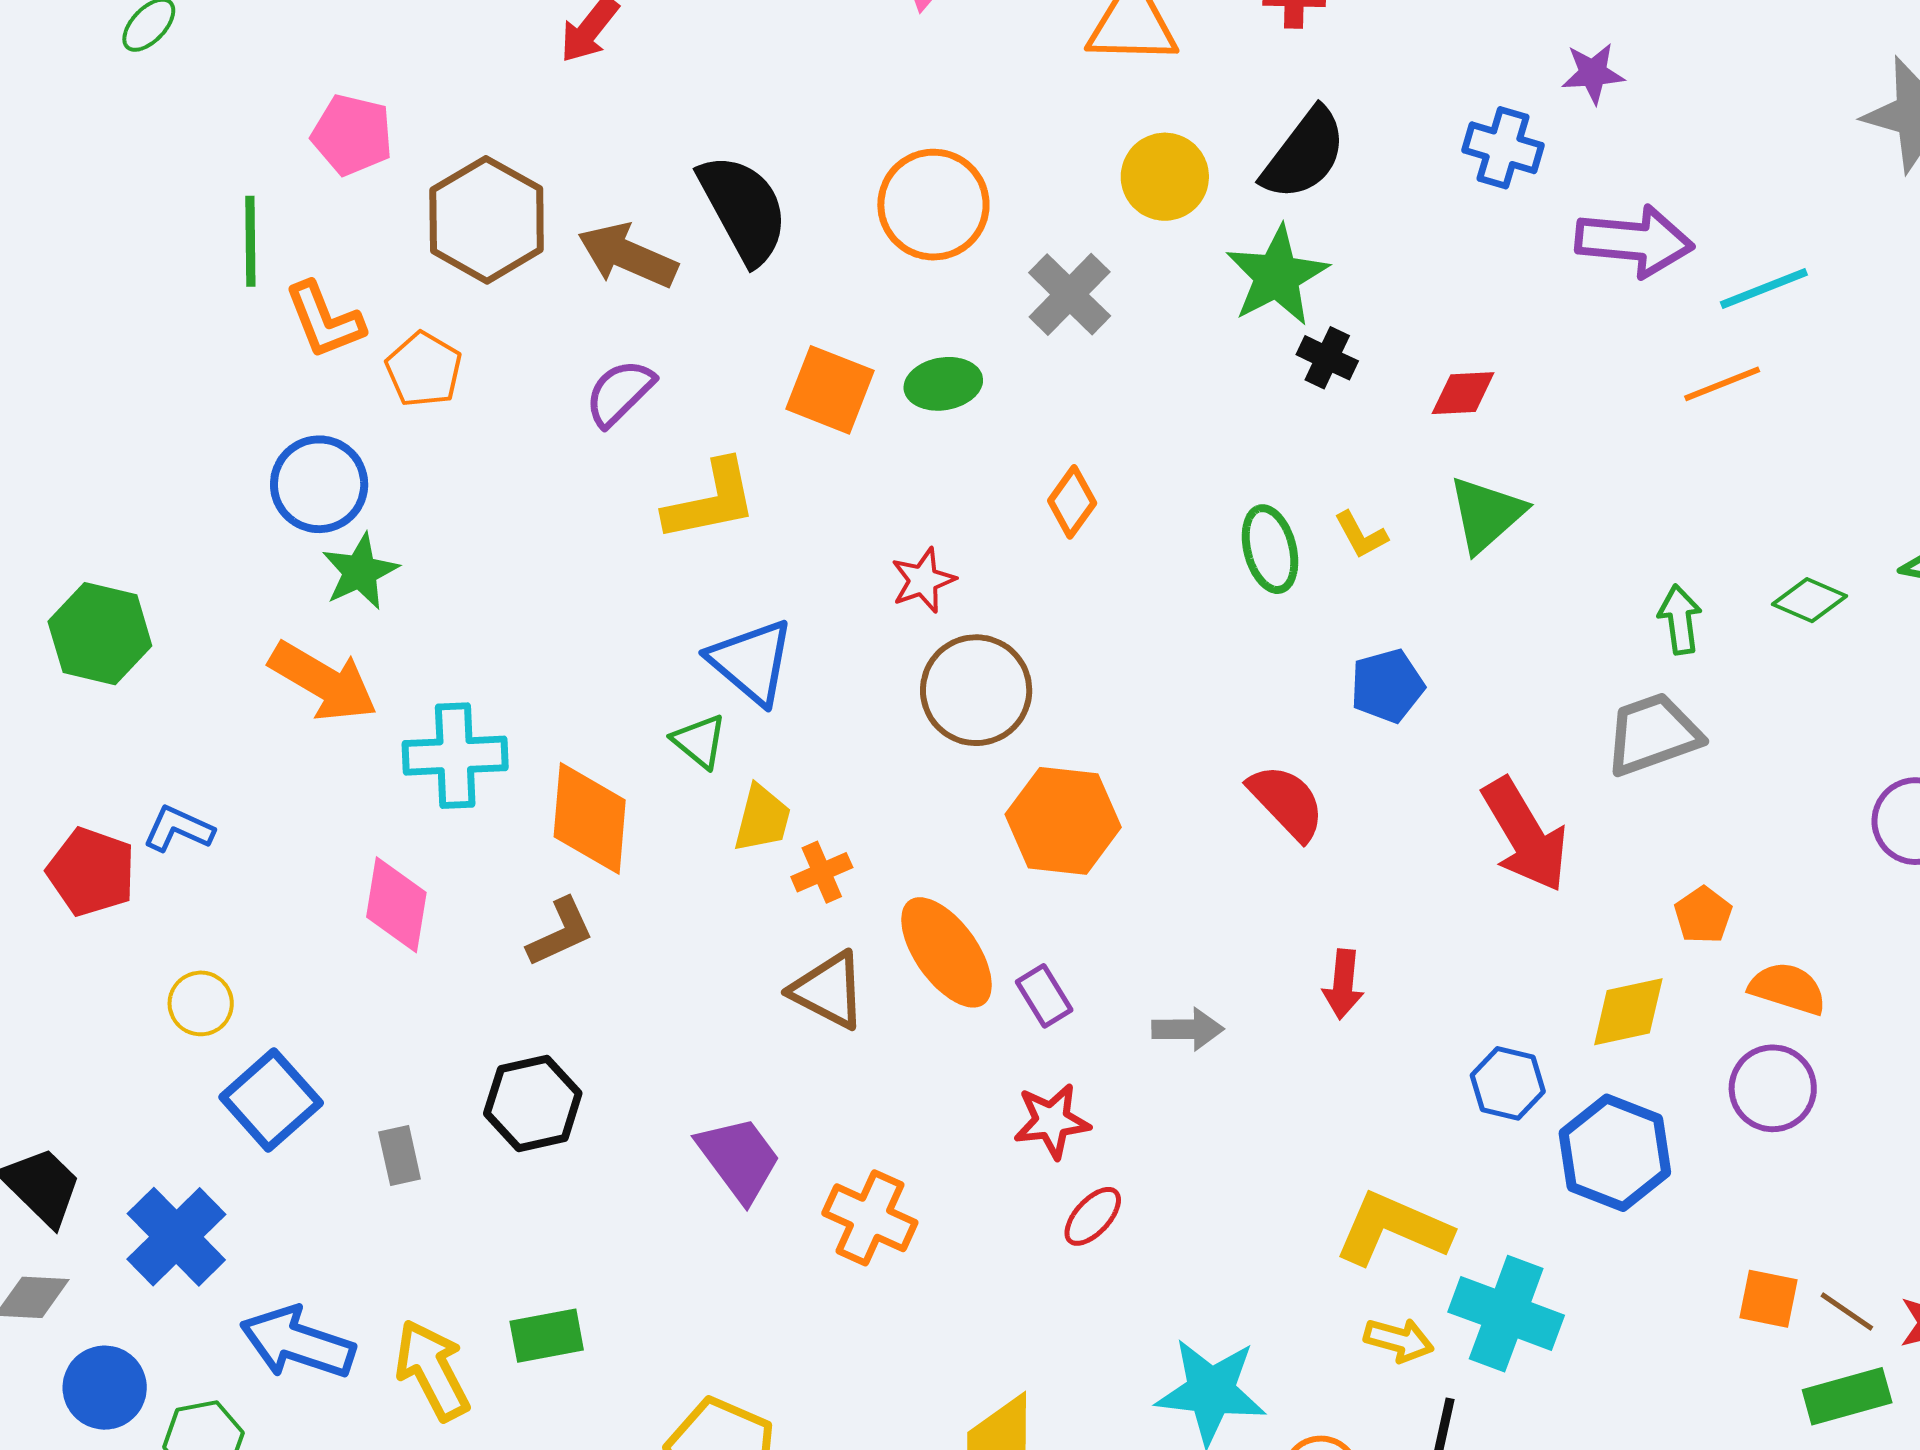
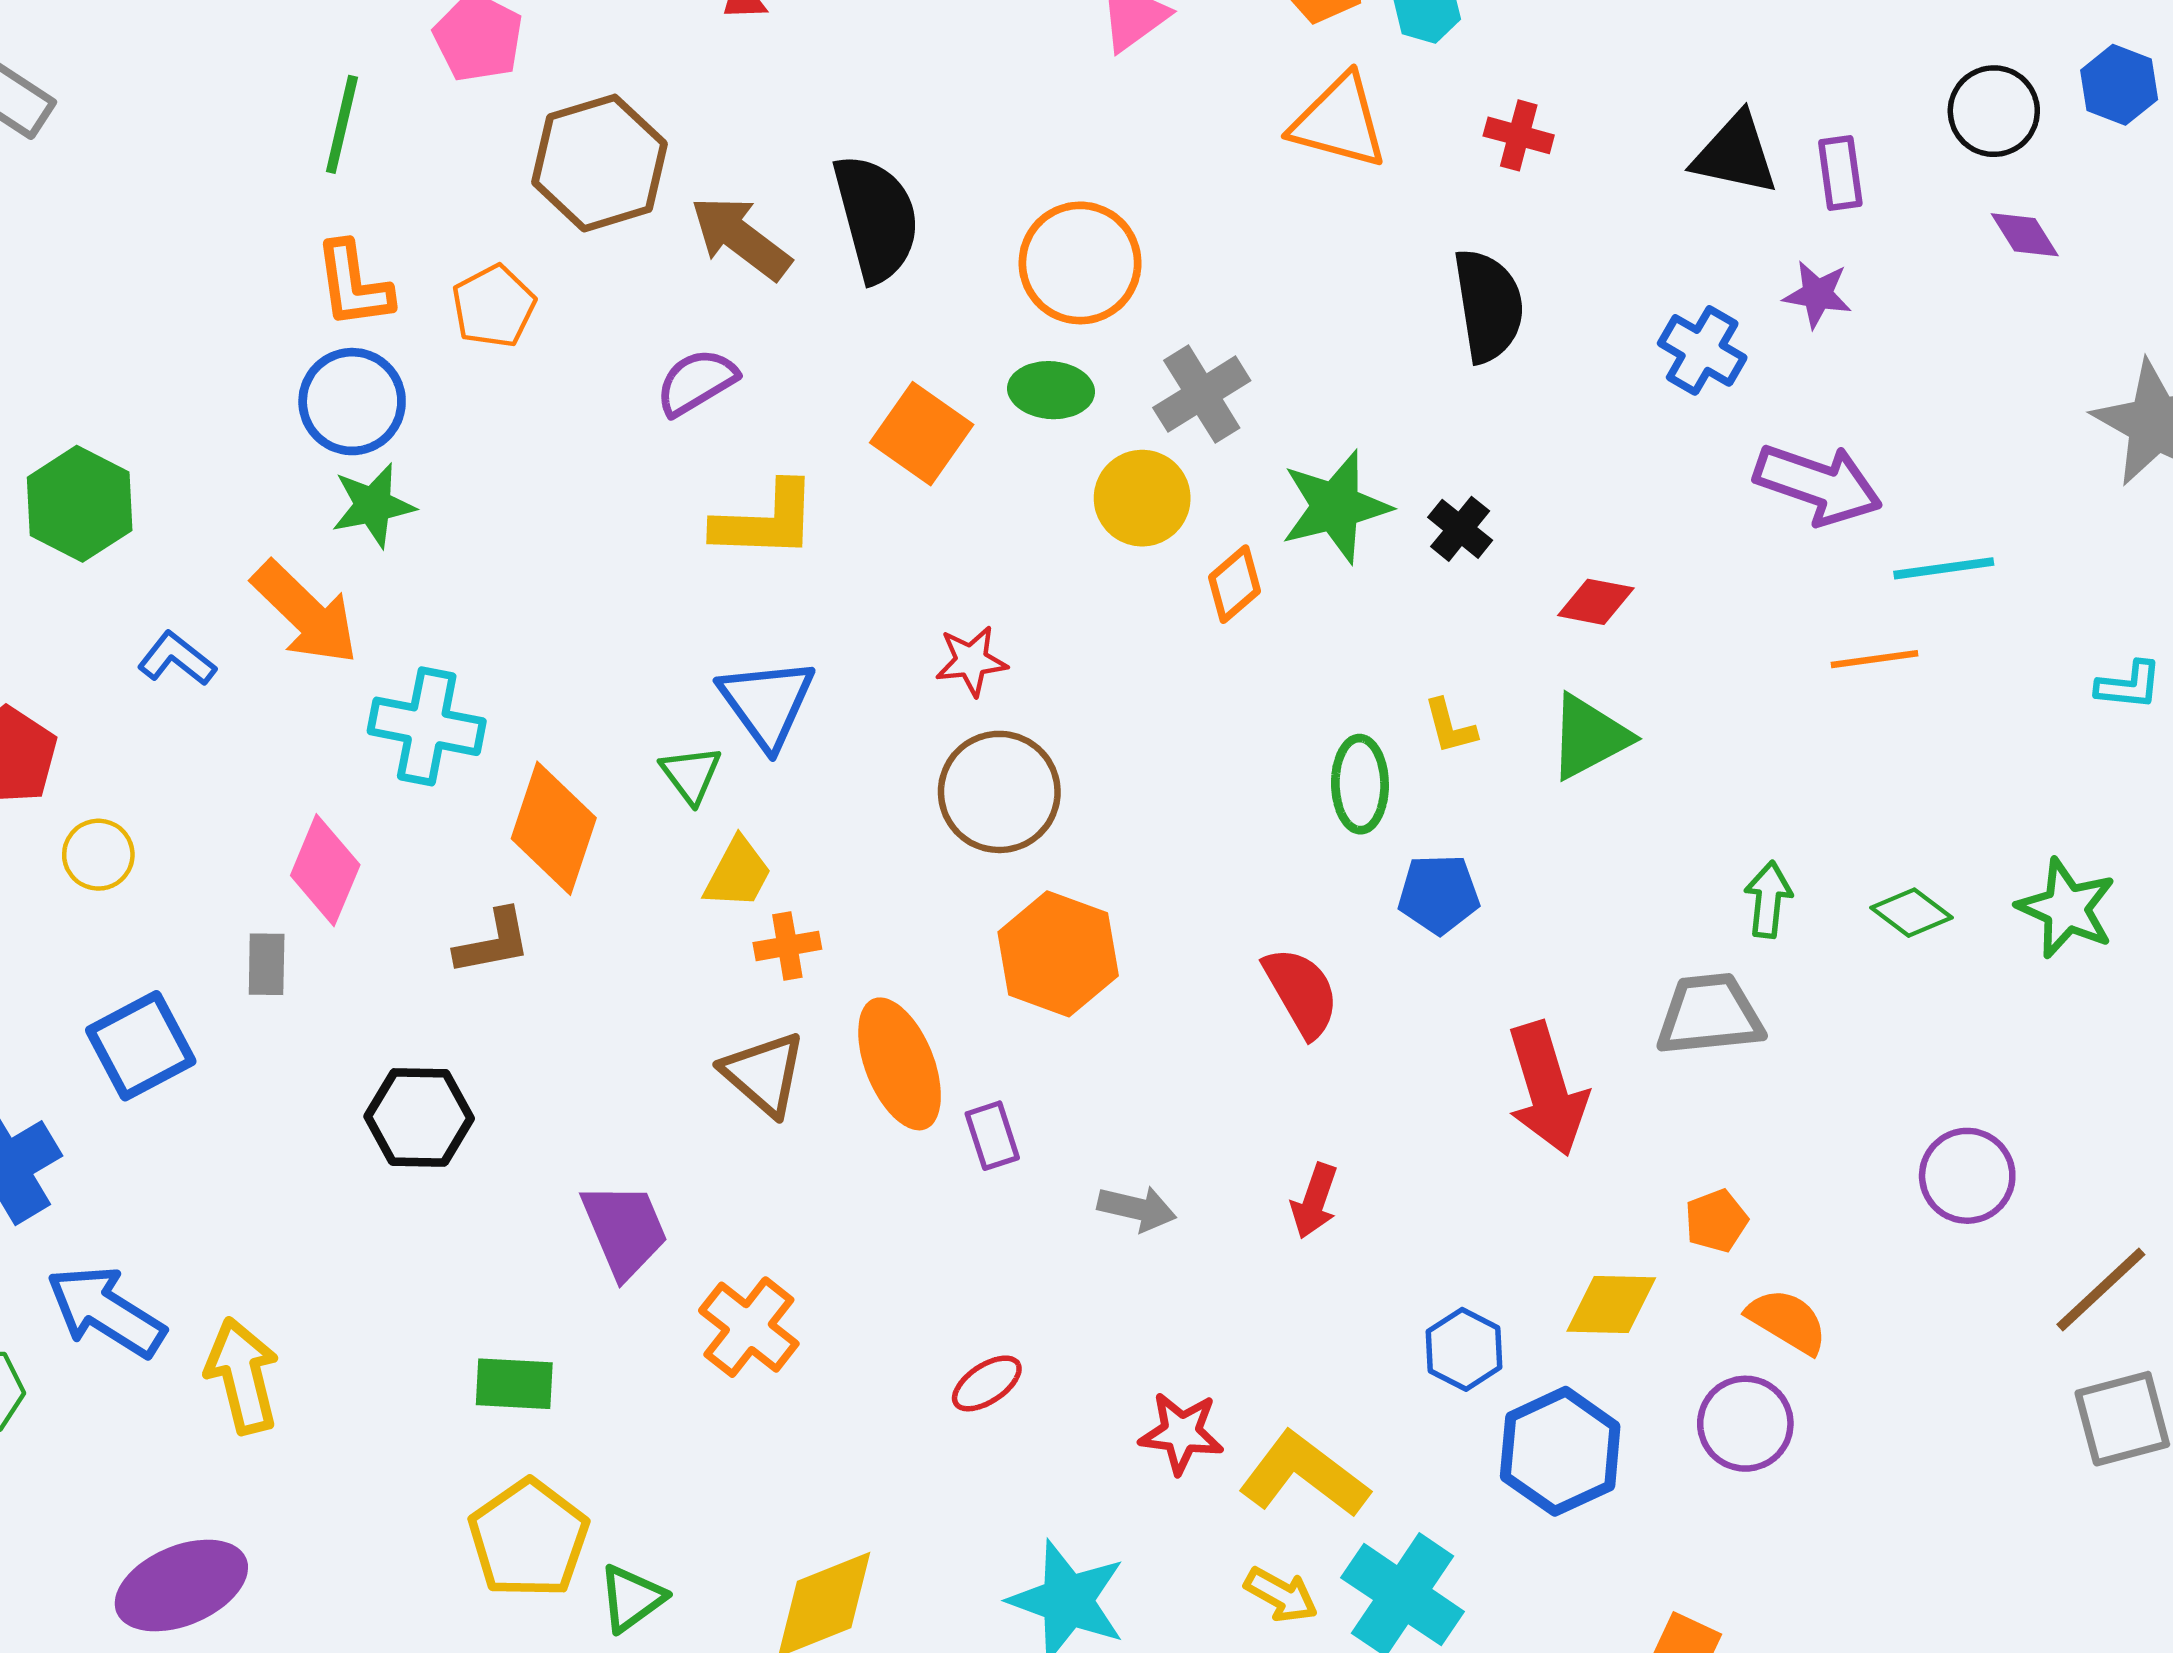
black semicircle: (1304, 154) -> (1488, 305), turned -60
yellow circle: (1165, 177) -> (1142, 498), moved
green star: (1277, 276) -> (1336, 507), moved
orange L-shape: (324, 320) -> (354, 285), moved
green ellipse: (943, 384) -> (1051, 390), moved
orange diamond: (1072, 502) -> (1235, 584), moved
green ellipse: (1270, 549) -> (1360, 784), moved
blue L-shape: (178, 829) -> (177, 659), moved
yellow circle: (201, 1003) -> (98, 855), moved
red star: (1052, 1121) -> (1181, 1433), moved
gray rectangle: (400, 1156) -> (267, 964), moved
green rectangle: (547, 1336) -> (514, 1384), moved

